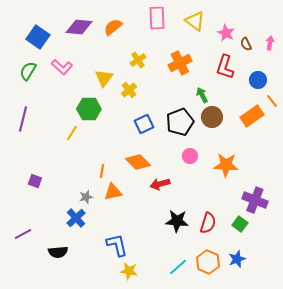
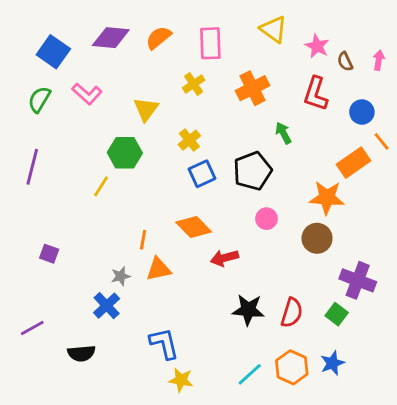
pink rectangle: (157, 18) -> (210, 43), moved
yellow cross: (129, 90) -> (189, 140), moved
brown circle: (212, 117) -> (317, 238), moved
orange star: (226, 165) -> (327, 198), moved

